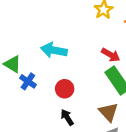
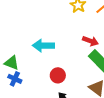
blue cross: (28, 81) -> (15, 79), moved

